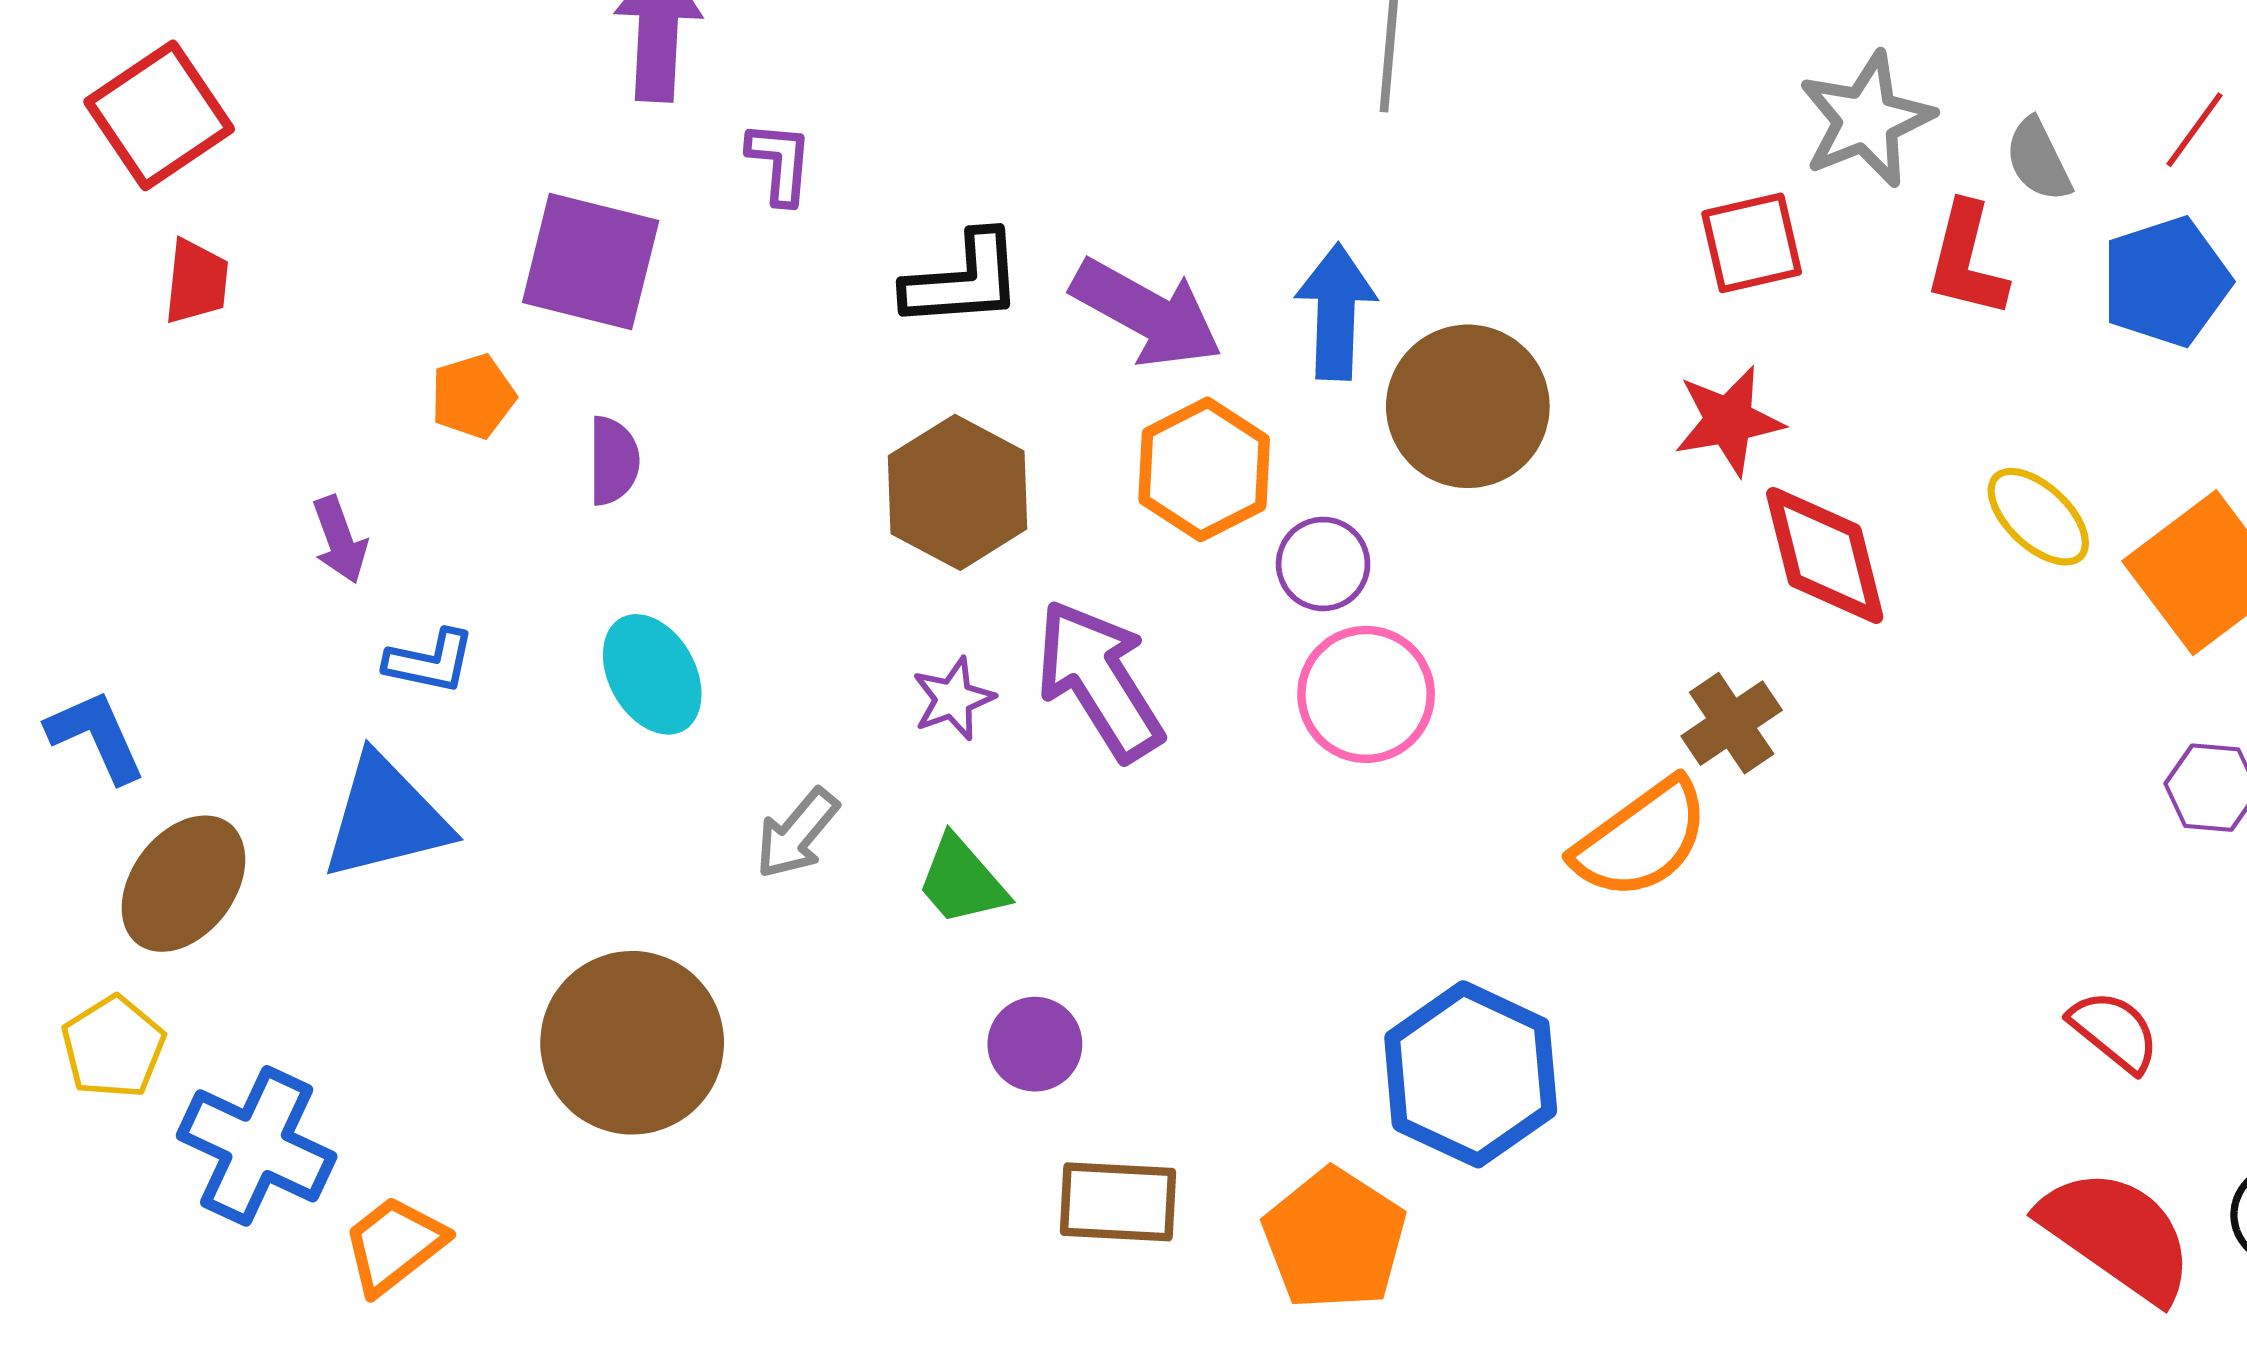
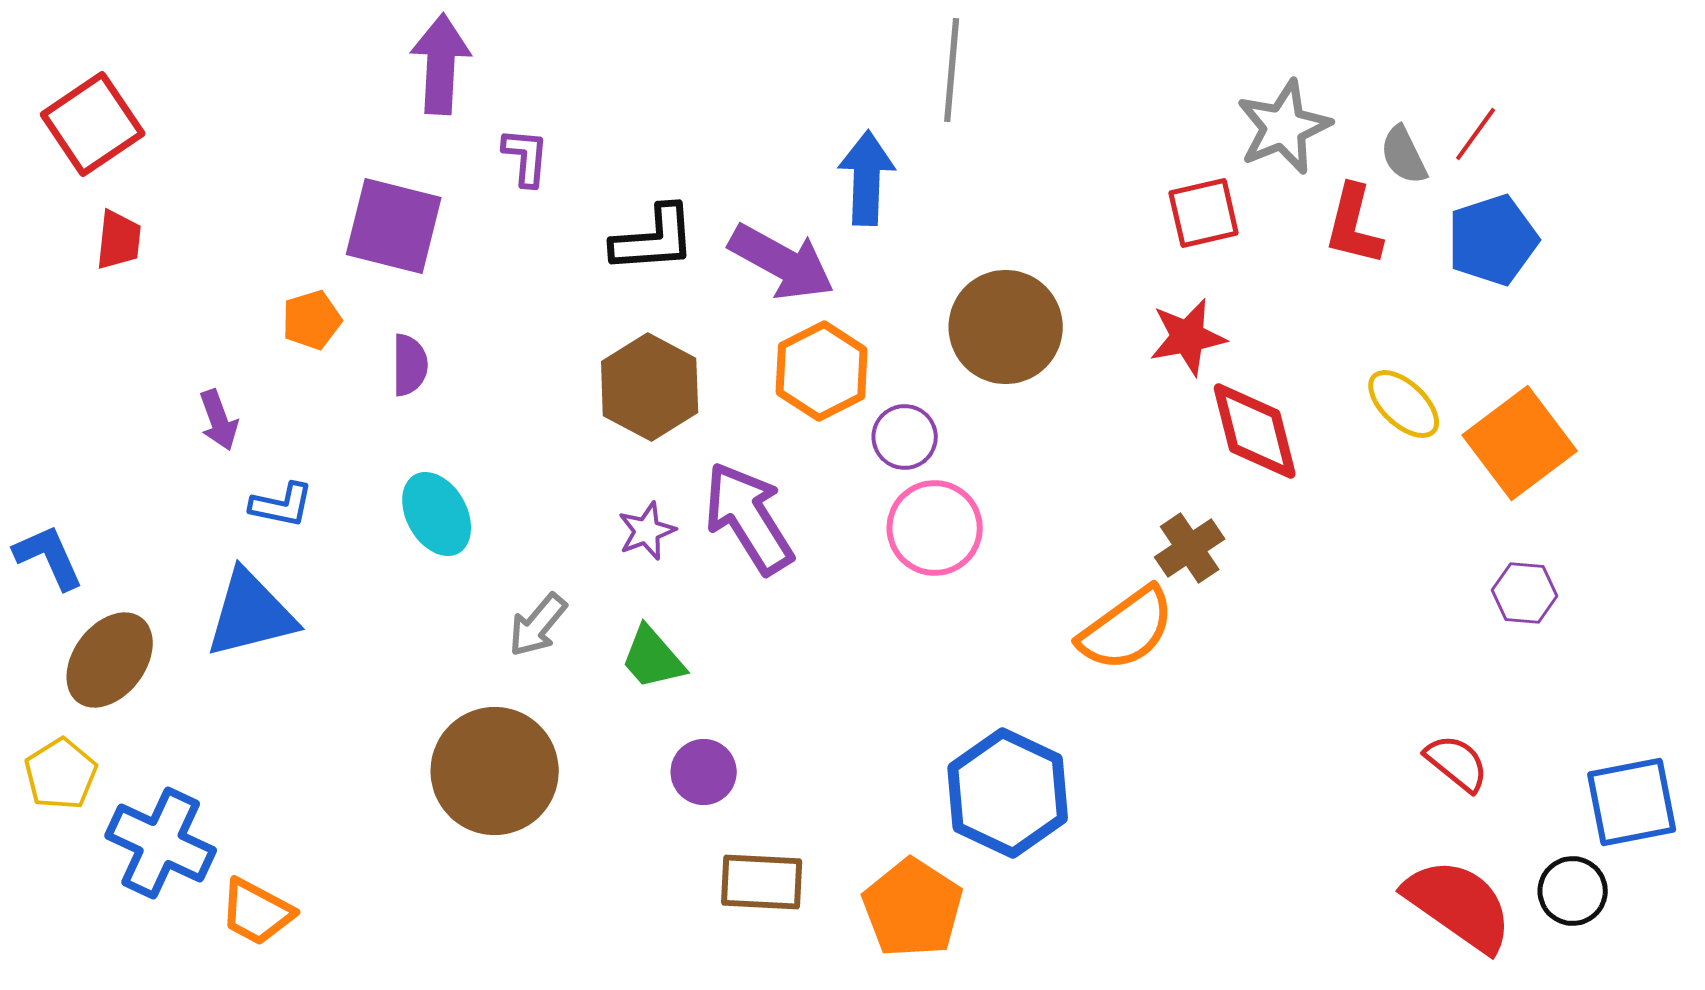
red line: (2195, 130) -> (1476, 134), moved
blue arrow: (1336, 312) -> (867, 178), moved
brown circle: (632, 1043) -> (495, 771), moved
orange trapezoid: (394, 1245) -> (257, 912), turned -114

